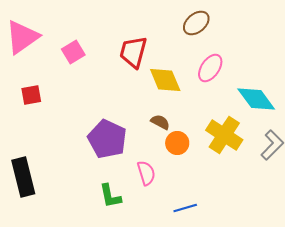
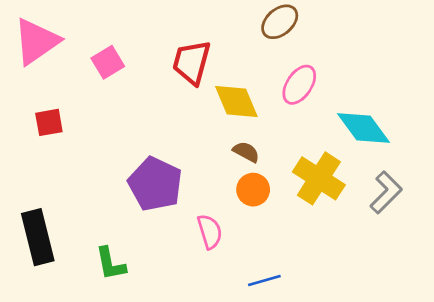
brown semicircle: (160, 122) -> (246, 152), moved
green L-shape: (110, 196) -> (110, 264), moved

